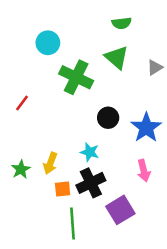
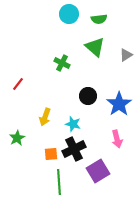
cyan circle: (48, 43) -> (69, 14), moved
green cross: (76, 77) -> (62, 63), size x0.6
yellow arrow: (50, 163) -> (45, 117), moved

